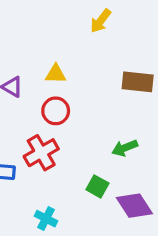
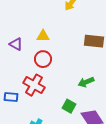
red cross: (41, 153) -> (34, 85), turned -30

